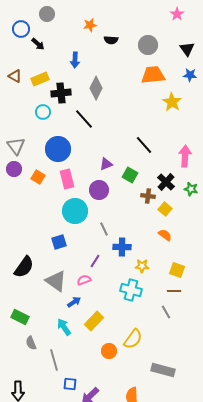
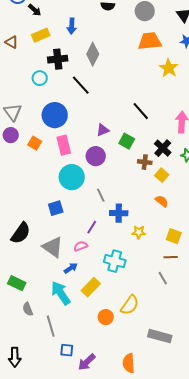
yellow rectangle: (40, 79) -> (41, 35), moved
cyan cross: (131, 290) -> (115, 261), moved
cyan arrow: (64, 327) -> (61, 293), size x1.4

